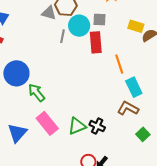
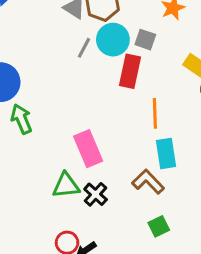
pink rectangle: (47, 123) -> (88, 149), moved

